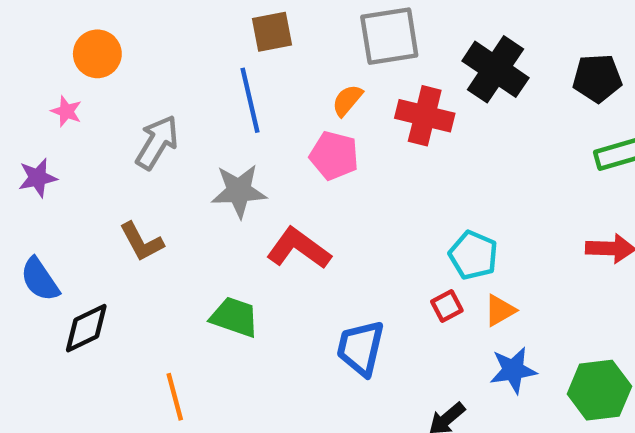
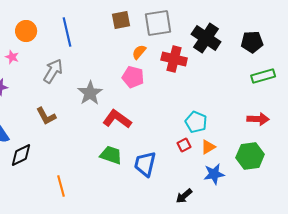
brown square: (272, 32) -> (121, 20), moved
blue line: (250, 100) -> (67, 32), moved
gray star: (239, 191) -> (90, 93), turned -30
green trapezoid: (234, 317) -> (111, 155), moved
green hexagon: (599, 390) -> (250, 156), moved

